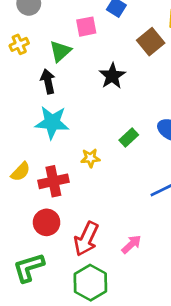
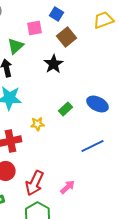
brown square: (151, 42) -> (67, 37), moved

